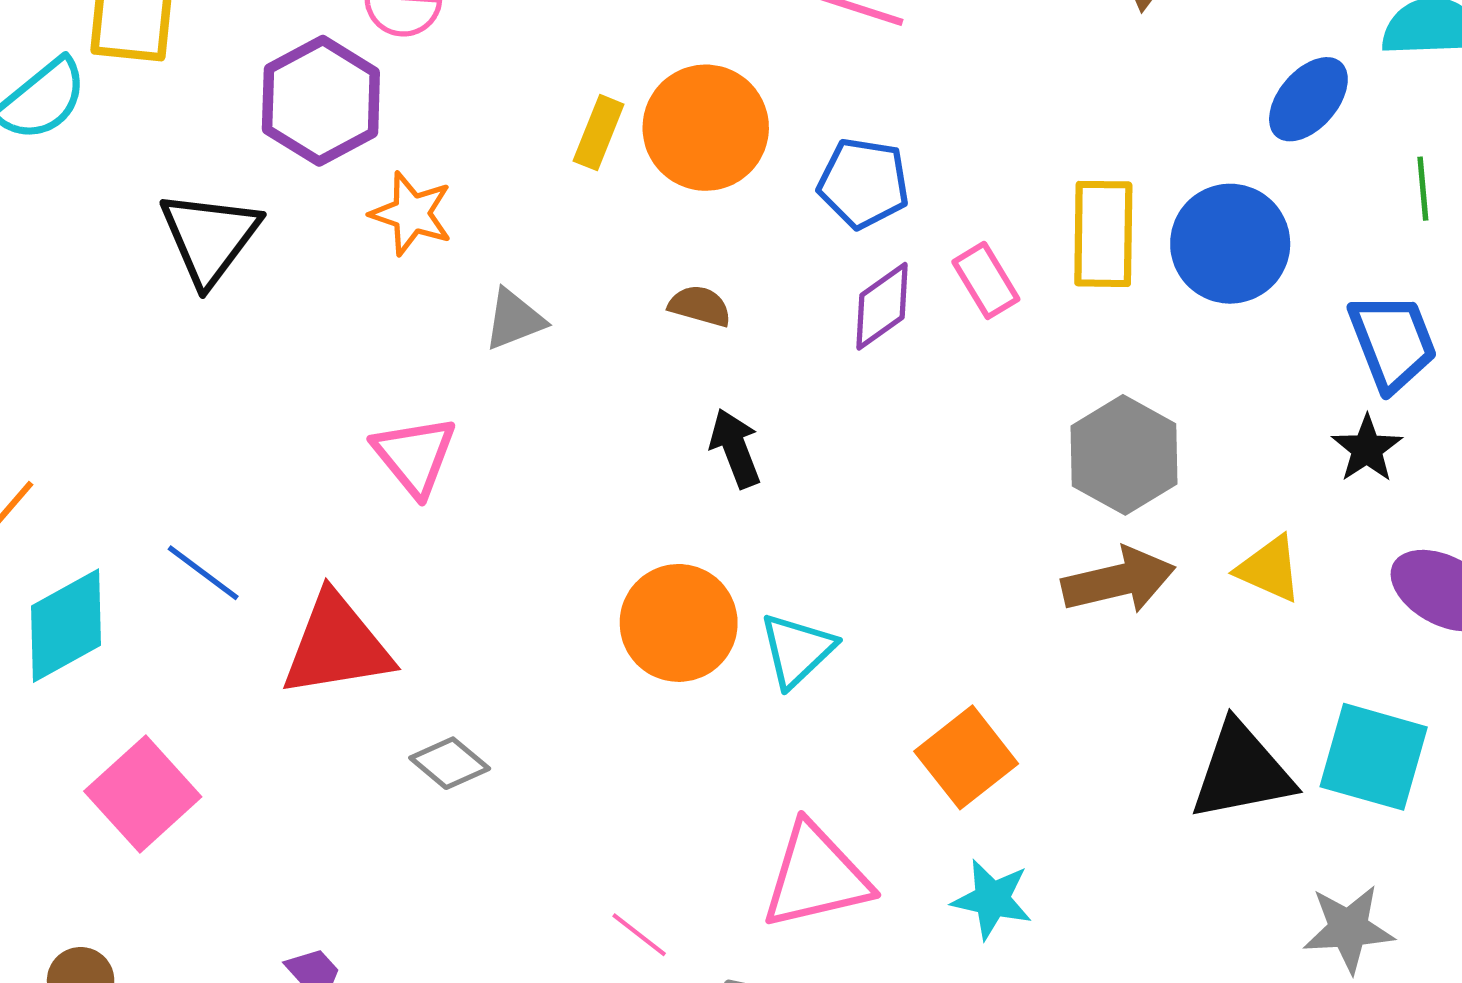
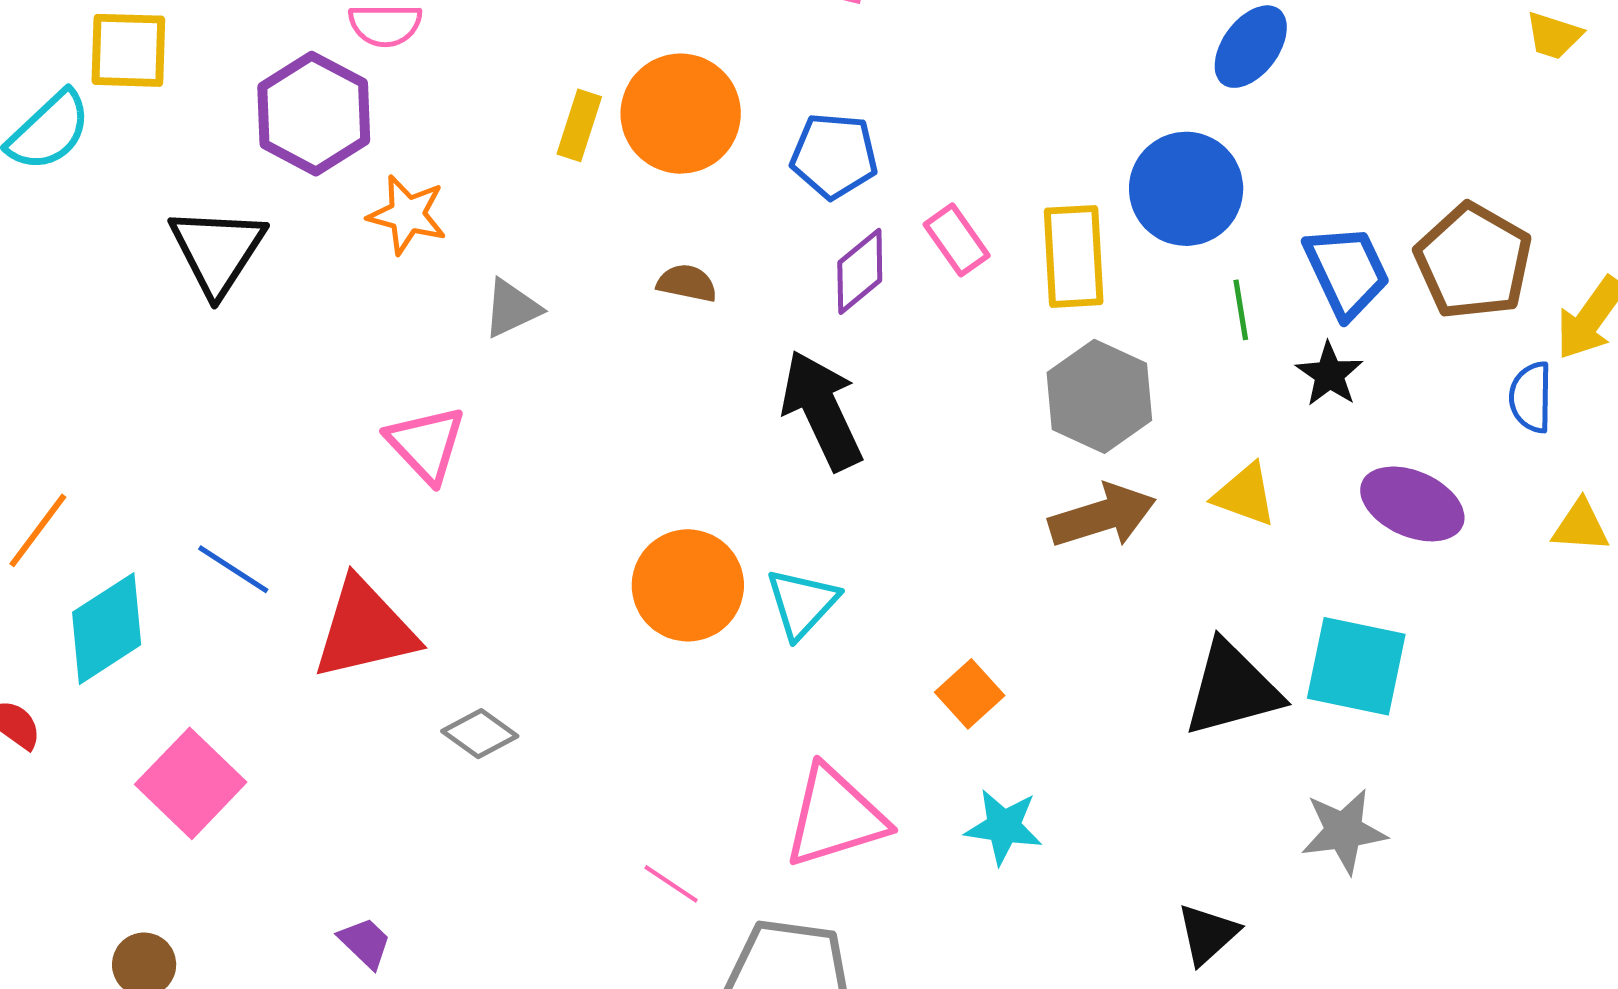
green line: (1423, 189) -> (1241, 310), moved
yellow rectangle: (1103, 234) -> (1074, 256), moved
black arrow: (735, 448) -> (822, 410), moved, size x1.6
orange square: (966, 757) -> (970, 694), size x0.7

